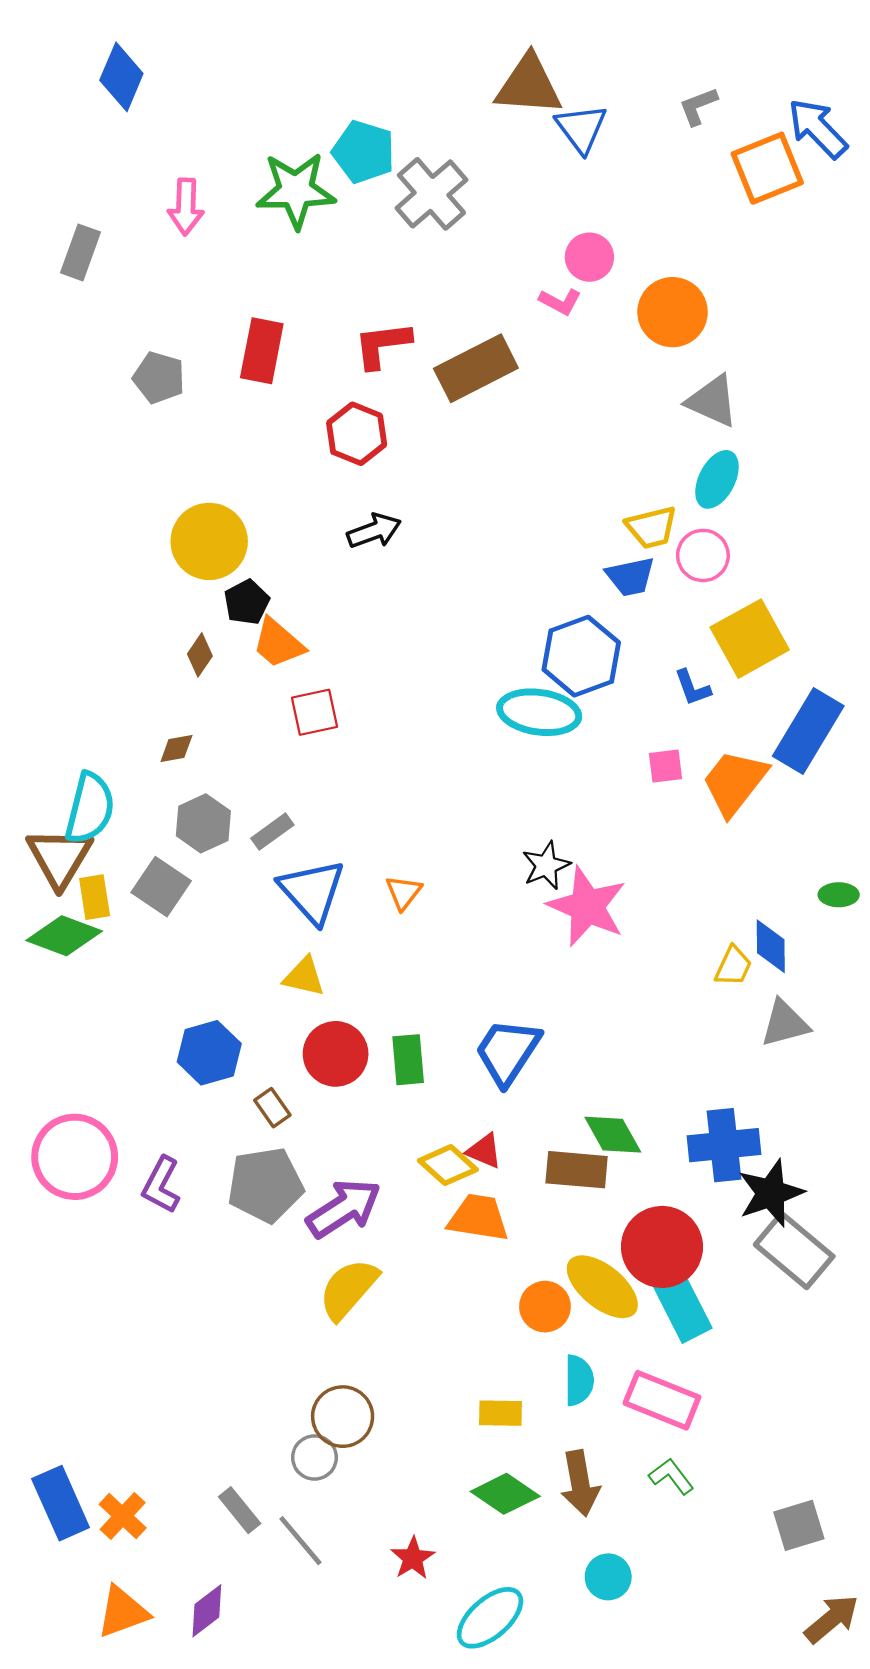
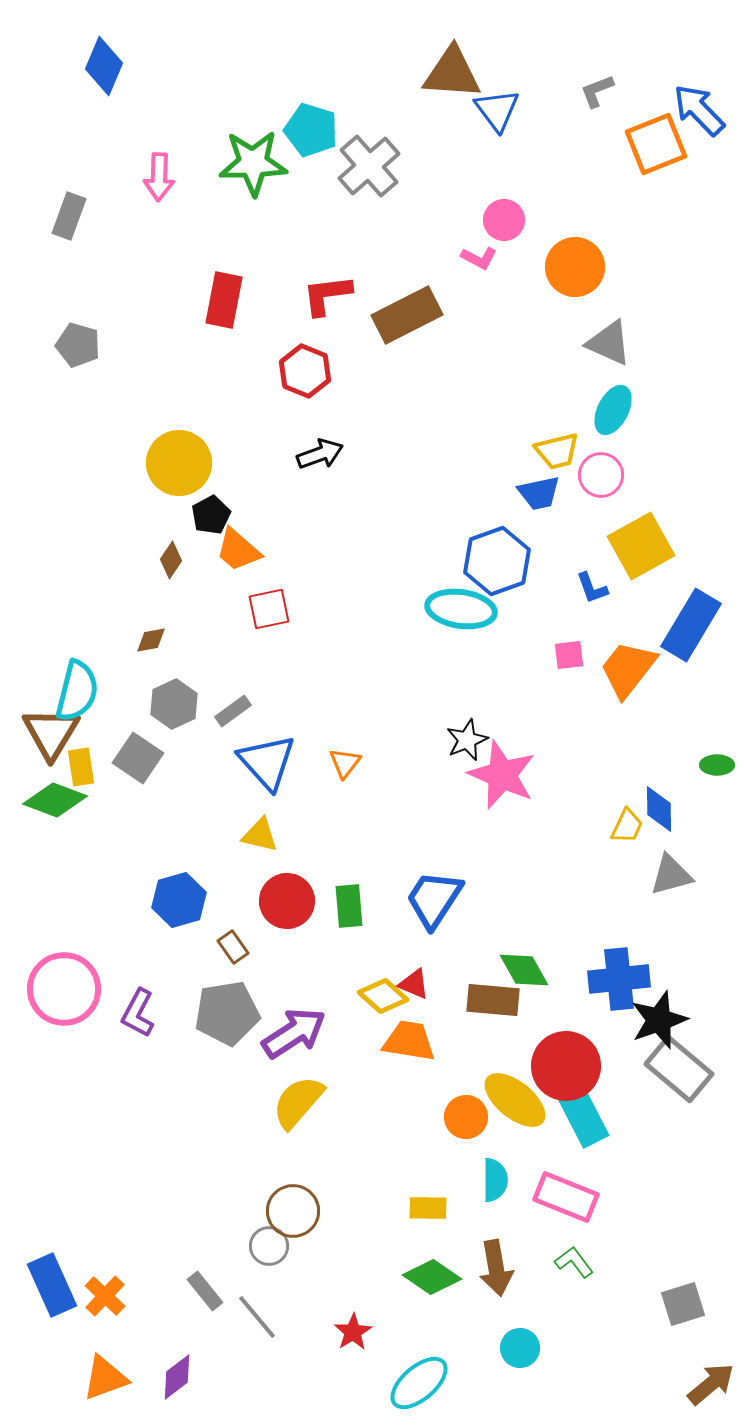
gray pentagon: (159, 378) -> (78, 345), moved

